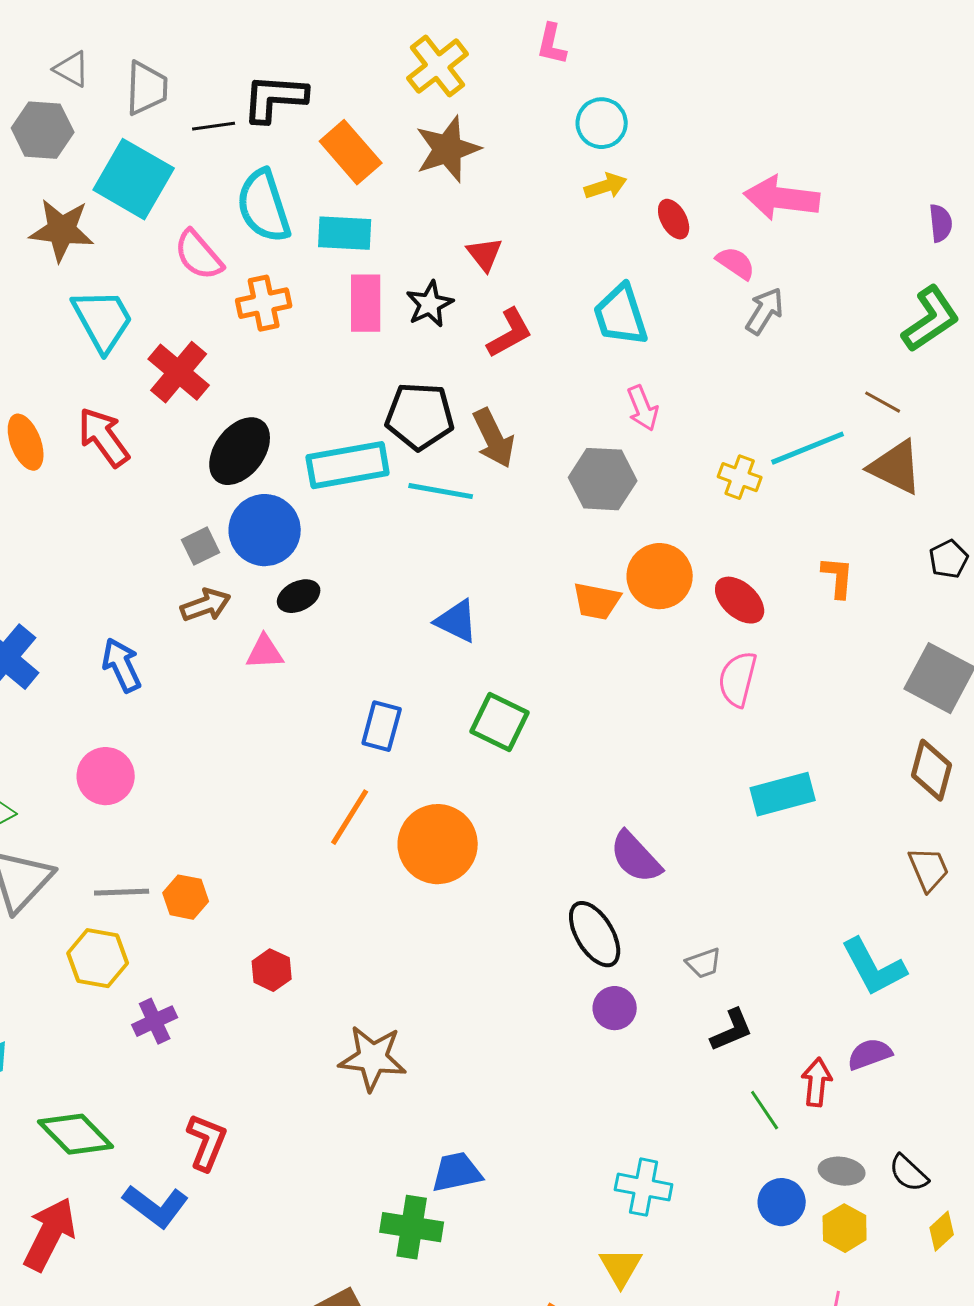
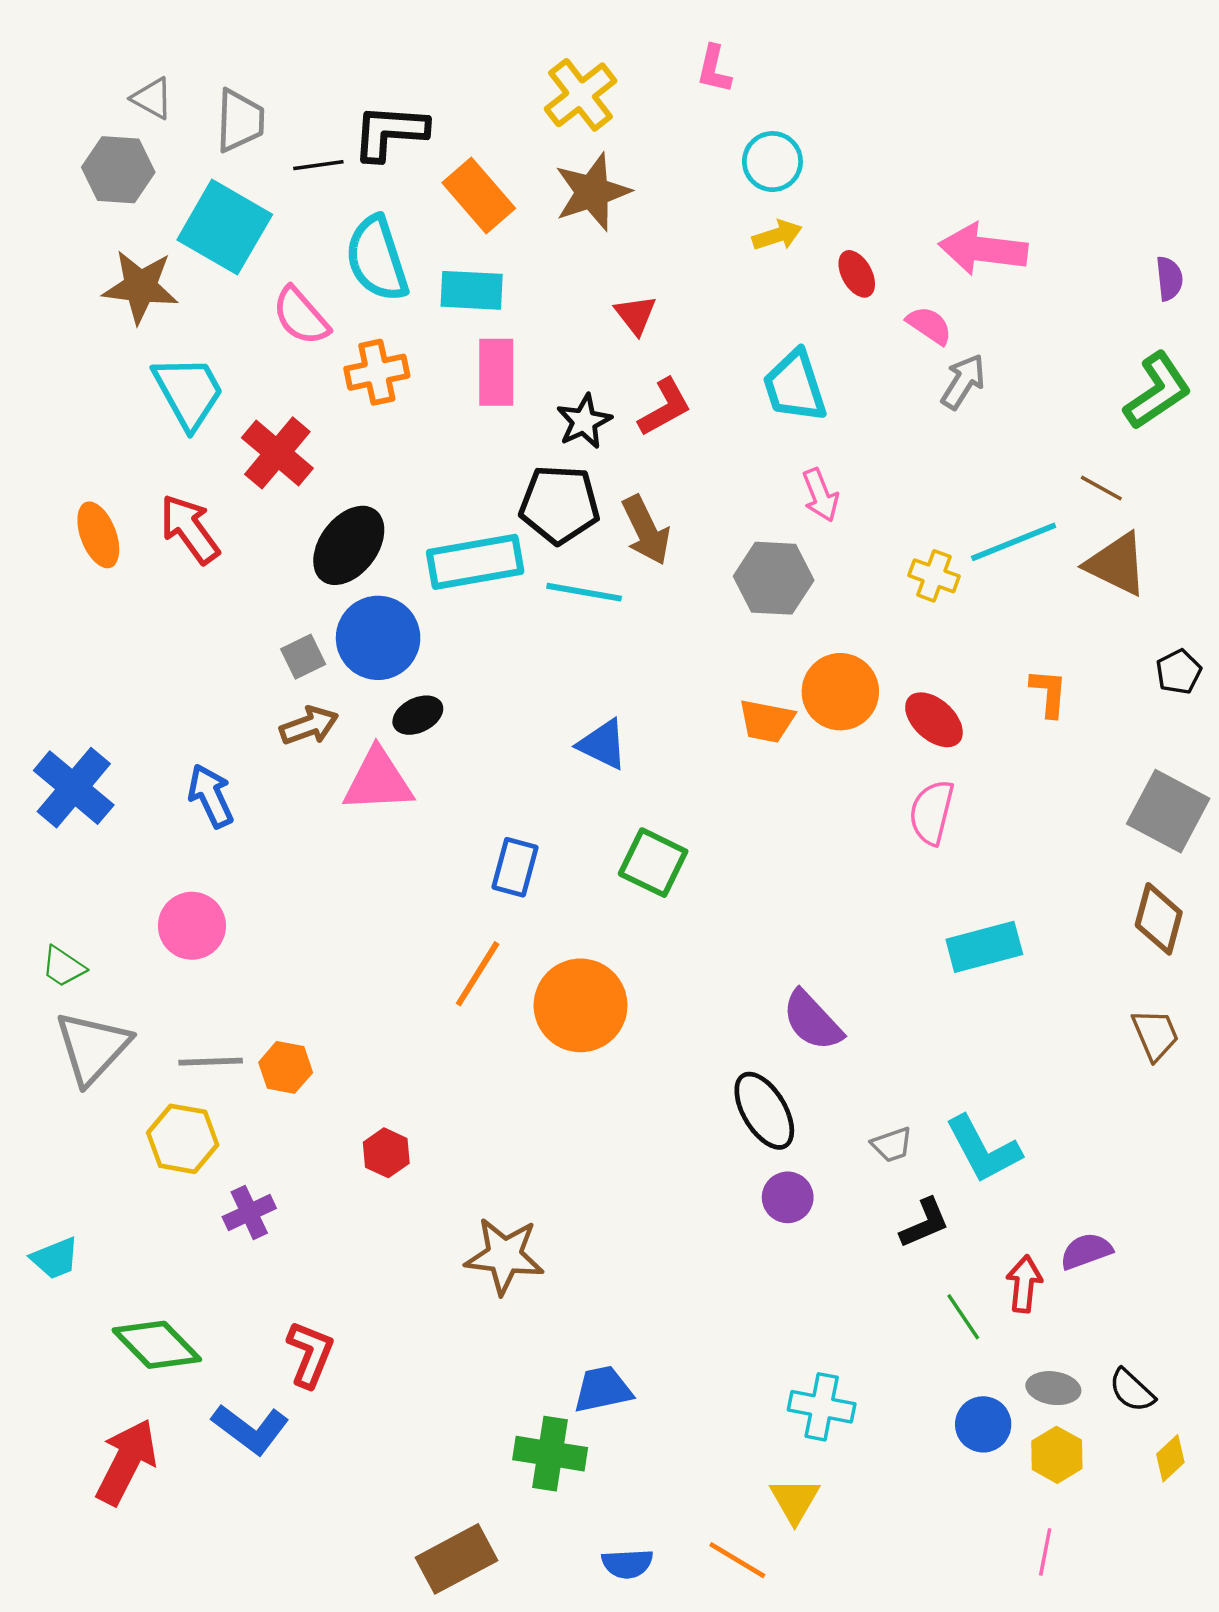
black star: (430, 304) -> (584, 421), moved
pink triangle: (265, 652) -> (378, 781), size x1.6
cyan L-shape: (874, 967) -> (983, 1149), moved

